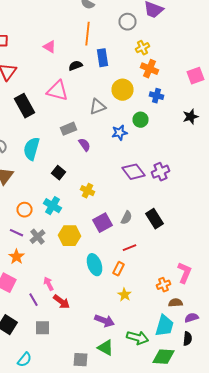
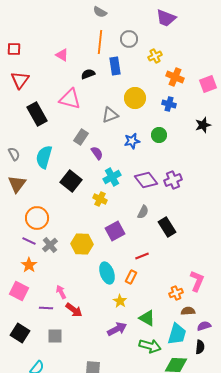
gray circle: (128, 22) -> (129, 39), moved
orange cross: (150, 69) -> (175, 77), moved
green circle: (140, 120) -> (159, 135), moved
gray rectangle: (68, 129) -> (81, 137), turned -35
black square: (58, 173) -> (71, 181), size x1.5
cyan cross: (52, 206) -> (112, 177), moved, turned 30
orange circle: (24, 210) -> (37, 218), size x1.5
gray semicircle: (126, 218) -> (143, 212), moved
yellow star: (124, 295) -> (120, 301), moved
purple line: (34, 300) -> (46, 308), turned -56
purple arrow: (104, 321) -> (117, 329), turned -48
green triangle: (106, 348) -> (147, 318), moved

